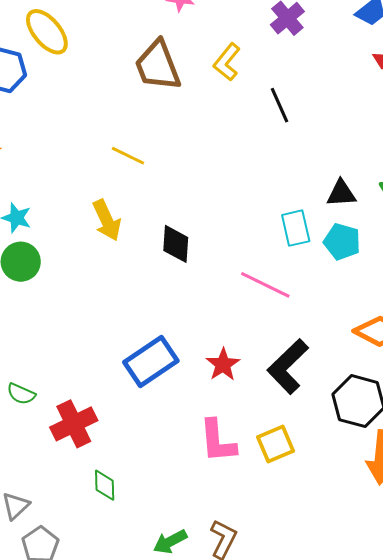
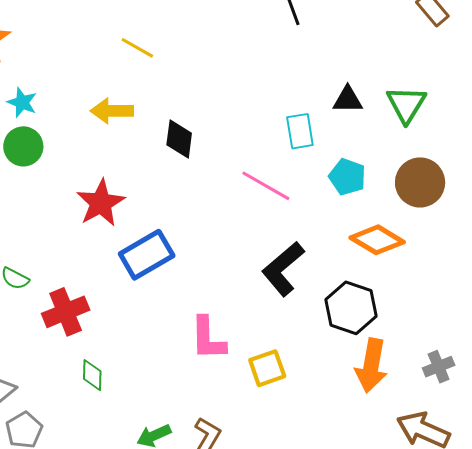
yellow arrow: (107, 220) -> (112, 111), turned 111
cyan pentagon: (342, 242) -> (347, 177), moved
red star: (223, 365) -> (101, 203), moved, size x1.4
yellow square: (276, 444) -> (267, 368), moved

